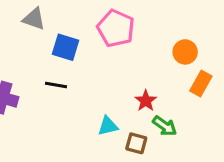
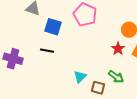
red star: (146, 101) -> (118, 49), moved
cyan triangle: (108, 126) -> (80, 77), turned -32

